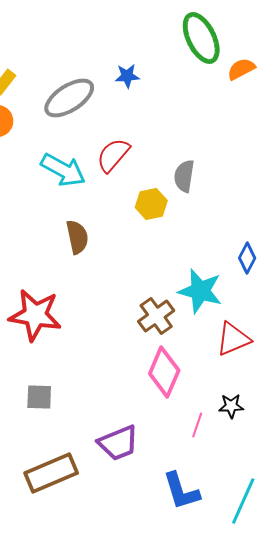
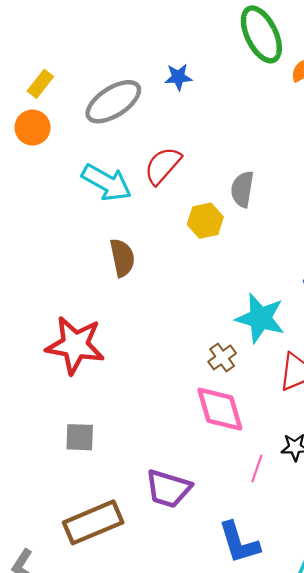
brown cross: (156, 316) -> (222, 357), moved, size x0.7
pink diamond: (164, 372) -> (220, 409), turned -39
purple trapezoid: (118, 443) -> (168, 489), turned 39

